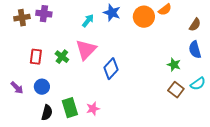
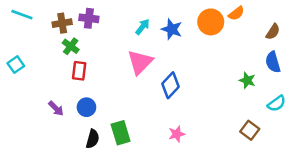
blue star: (112, 13) -> (172, 29), moved
green cross: (62, 57) -> (71, 46), moved
brown square: (176, 90) -> (250, 130), moved
pink star: (93, 109) -> (177, 134), moved

